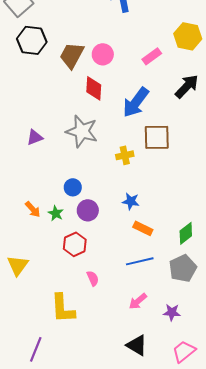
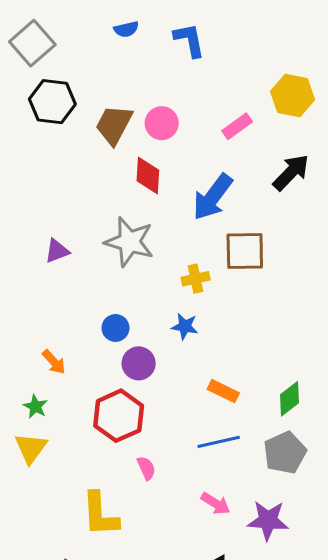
blue star: (131, 201) -> (185, 326), moved
green star: (56, 213) -> (35, 406), moved
red hexagon: (75, 244) -> (119, 416), size x1.4
pink arrow: (138, 301) -> (216, 503), turned -108
purple star: (172, 312) -> (268, 520), size x1.5

